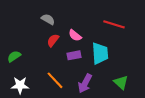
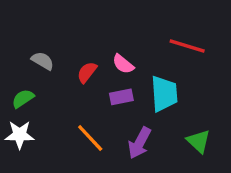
gray semicircle: (48, 19) -> (43, 61), moved
white star: (20, 85) -> (20, 135), moved

